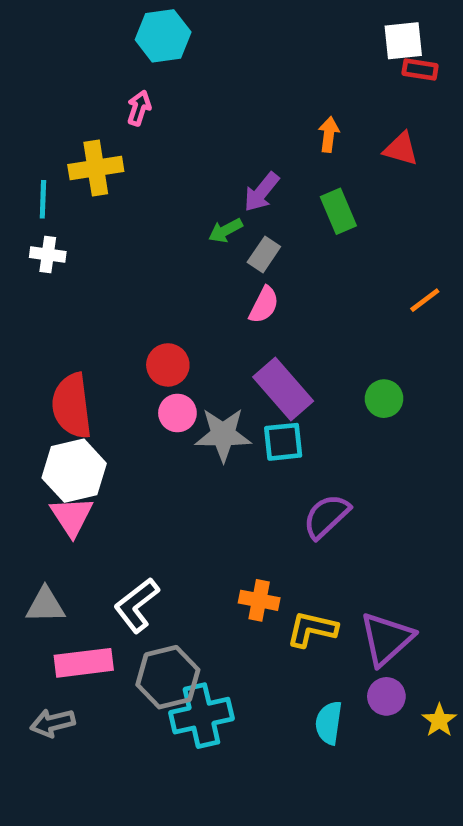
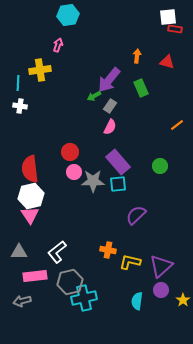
purple arrow: (262, 192) -> (109, 80), size x1.5

